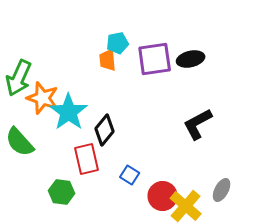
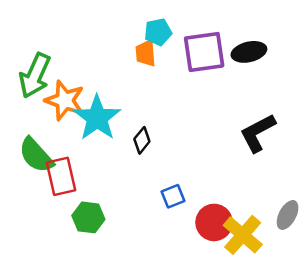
black diamond: (105, 130) -> (142, 140), size x0.7
red rectangle: (87, 159) -> (61, 176), moved
blue square: (130, 175) -> (173, 196), turned 36

